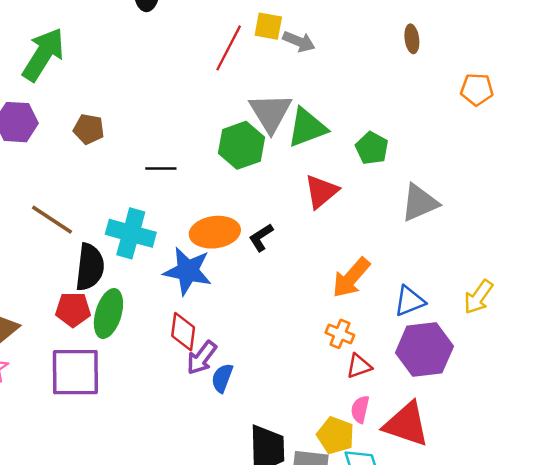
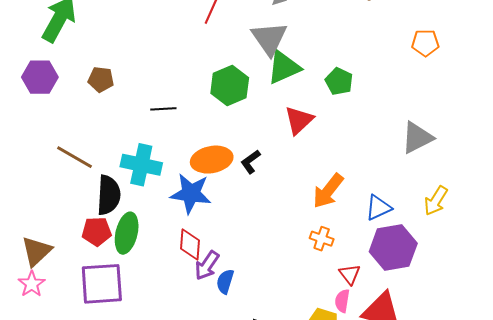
orange pentagon: (477, 89) -> (425, 43), moved
gray triangle: (270, 113) -> (269, 38), moved
gray triangle: (420, 203) -> (417, 138), moved
red triangle: (359, 366) -> (350, 274), moved, turned -45

